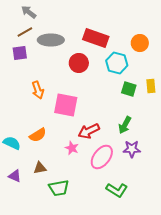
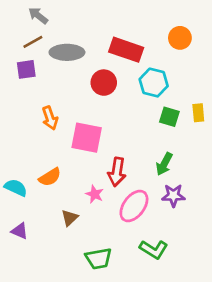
orange circle: (140, 43) -> (180, 38), moved
red arrow: (89, 131) -> (117, 172), turned -55
brown triangle: (40, 168) -> (70, 218), moved, turned -32
green trapezoid: (59, 188) -> (99, 259), moved

